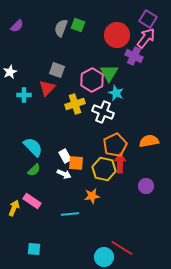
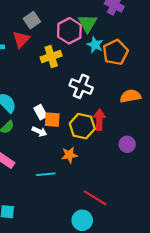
gray square: (57, 70) -> (32, 20), turned 35
white cross: (103, 112) -> (81, 86), moved
orange pentagon: (115, 145) -> (115, 52), moved
red line: (122, 248) -> (95, 198), moved

